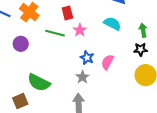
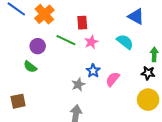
purple circle: (21, 44) -> (38, 46), moved
gray star: (83, 77) -> (78, 84), moved
green semicircle: (39, 83) -> (30, 67), moved, size x0.6

